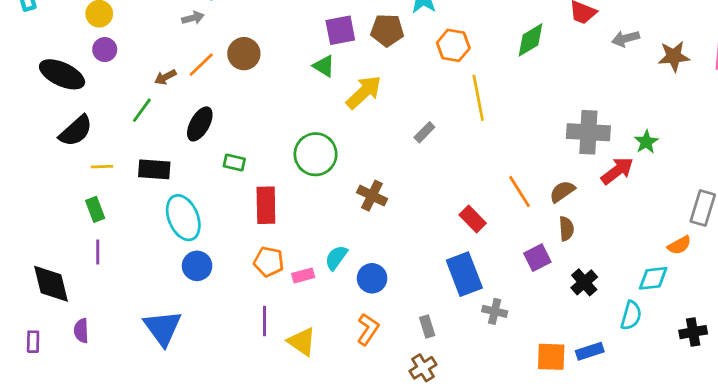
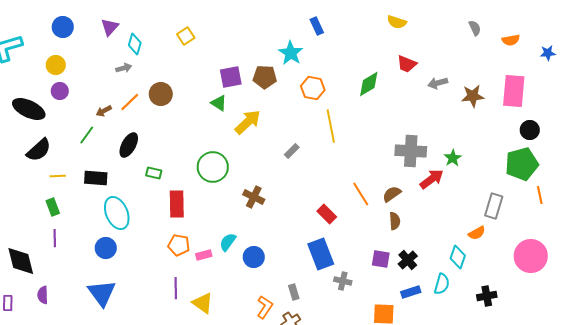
purple square: (537, 258) -> (381, 259), moved, turned 36
blue circle: (197, 266) -> (106, 248), moved
cyan diamond: (653, 278) -> (458, 257), turned -65
orange L-shape: (368, 329) -> (265, 307), moved
blue rectangle: (590, 351) -> (411, 292), moved

